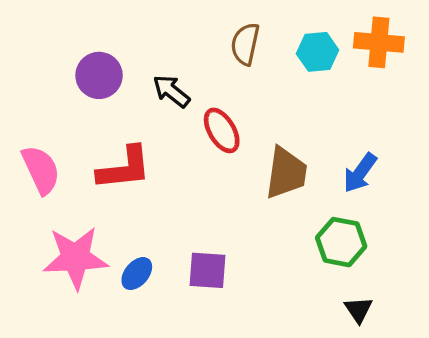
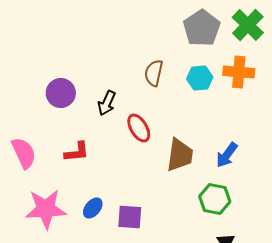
black arrow: (171, 91) -> (107, 103), turned -105
red L-shape: (124, 168) -> (77, 152), size x0.7
blue ellipse: (137, 274) -> (93, 208), moved

